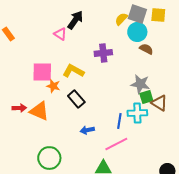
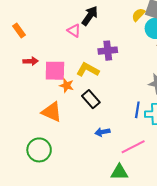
purple cross: (103, 53) -> (108, 51), moved
red arrow: (19, 108) -> (31, 61), moved
blue line: (119, 121) -> (137, 110), moved
green circle: (49, 158) -> (39, 150), moved

